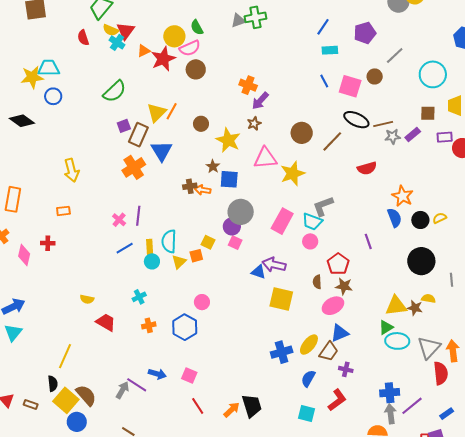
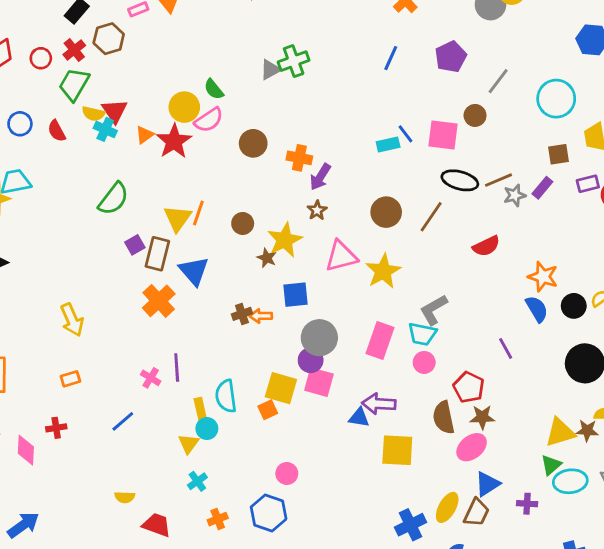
cyan rectangle: (330, 50) -> (388, 144), moved
brown circle: (196, 69) -> (253, 143), moved
blue circle: (53, 96) -> (20, 124), moved
yellow star: (228, 140) -> (285, 240), turned 30
brown star: (213, 166) -> (267, 258), moved
yellow square: (208, 242) -> (281, 388), size x1.6
pink square: (235, 243) -> (319, 382), size x1.5
blue line: (125, 248) -> (123, 421), moved
yellow triangle: (179, 262) -> (189, 444), moved
brown semicircle: (317, 282) -> (444, 418), size x1.6
purple cross: (346, 369) -> (527, 504), moved

